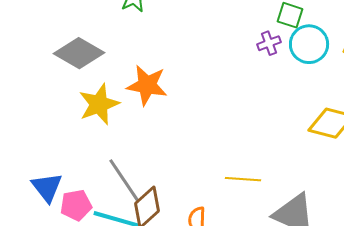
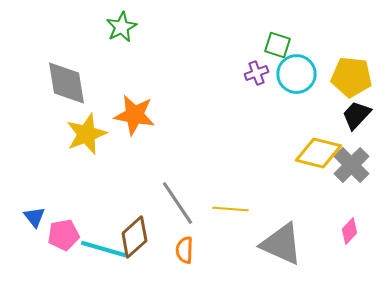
gray diamond: (79, 53) -> (66, 83), turned 51
gray line: (124, 180) -> (177, 203), moved
blue triangle: (47, 187) -> (34, 217), size x0.7

